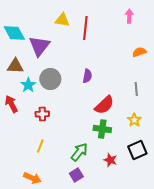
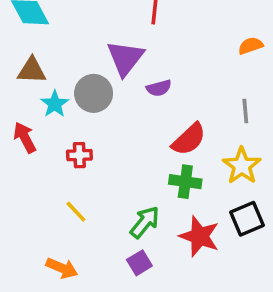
purple triangle: (39, 46) -> (125, 58), moved
purple semicircle: (87, 76) -> (159, 88), turned 64
yellow star: (134, 120) -> (242, 166), size x1.5
yellow line: (40, 146) -> (76, 212), turned -64
red star: (110, 160) -> (199, 236), size x1.6

